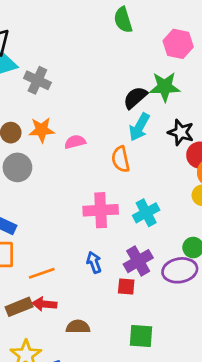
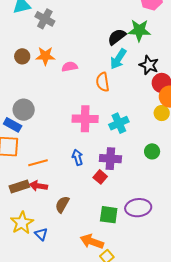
gray circle: (17, 167) -> (24, 110), moved
purple cross: (138, 261) -> (110, 159), turned 30
purple ellipse: (180, 270) -> (138, 208), moved
red square: (126, 286) -> (100, 177), turned 32
brown semicircle: (78, 327) -> (62, 204), turned -66

